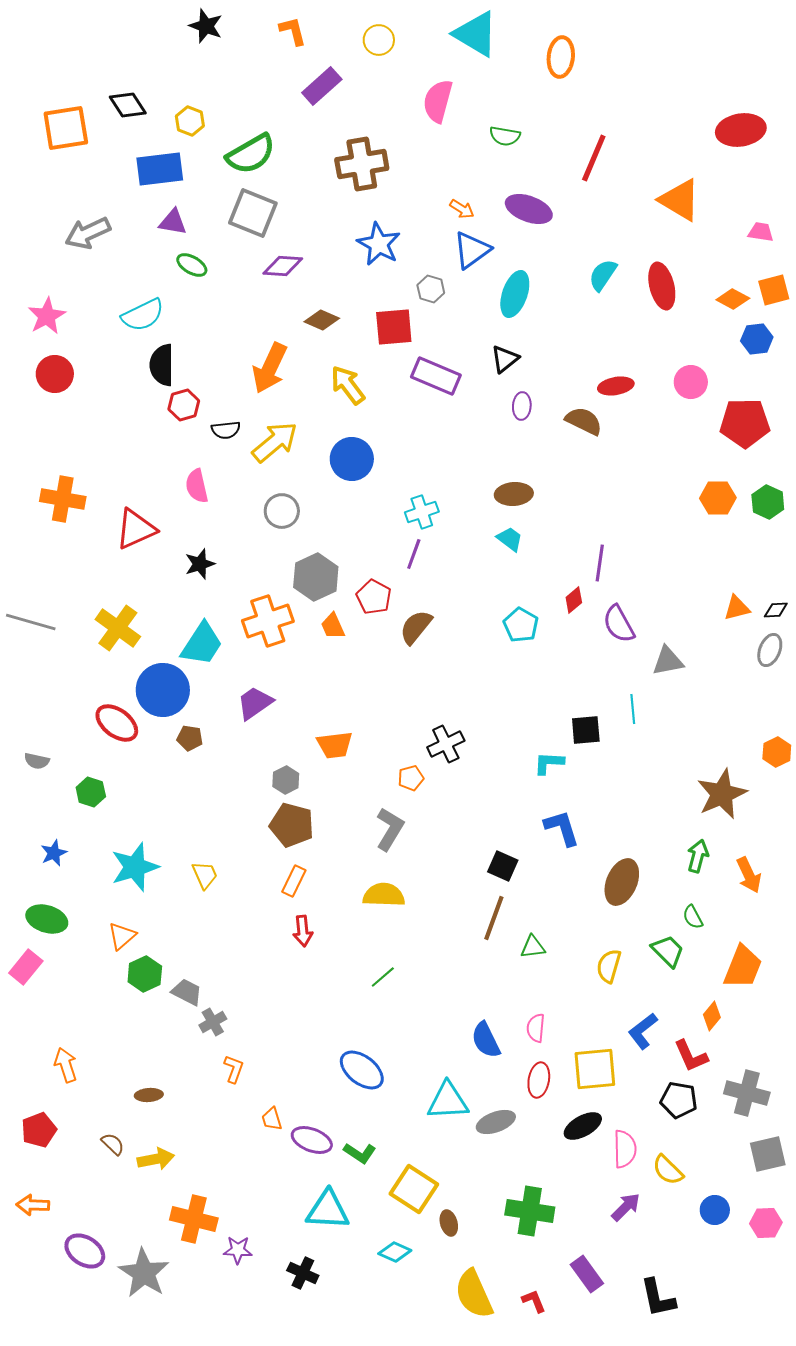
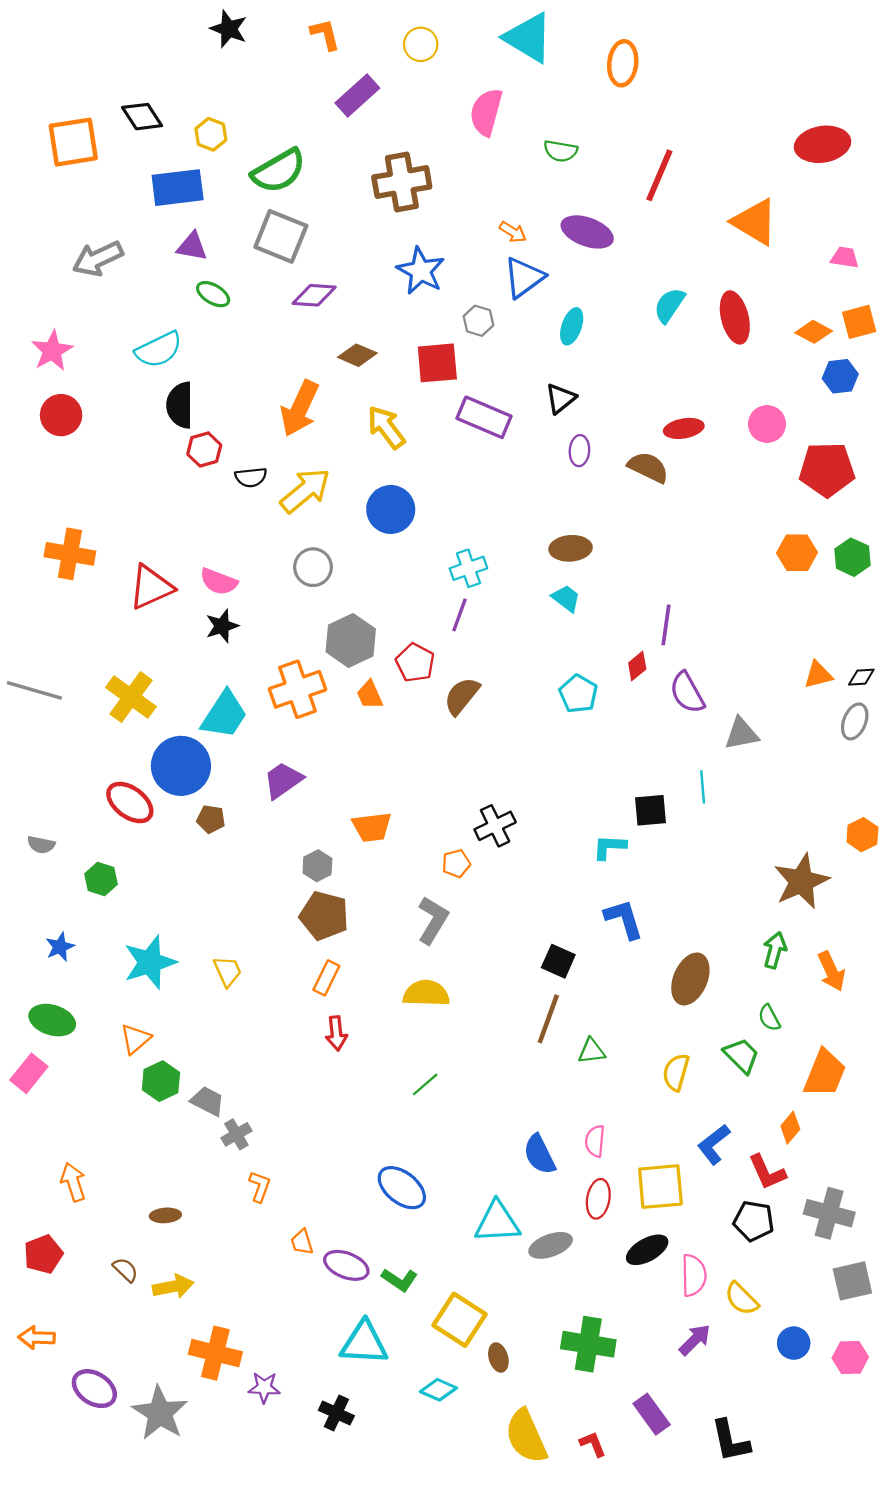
cyan ellipse: (515, 294) -> (572, 326), size x0.7
pink semicircle: (197, 486) -> (219, 582), moved, turned -56

